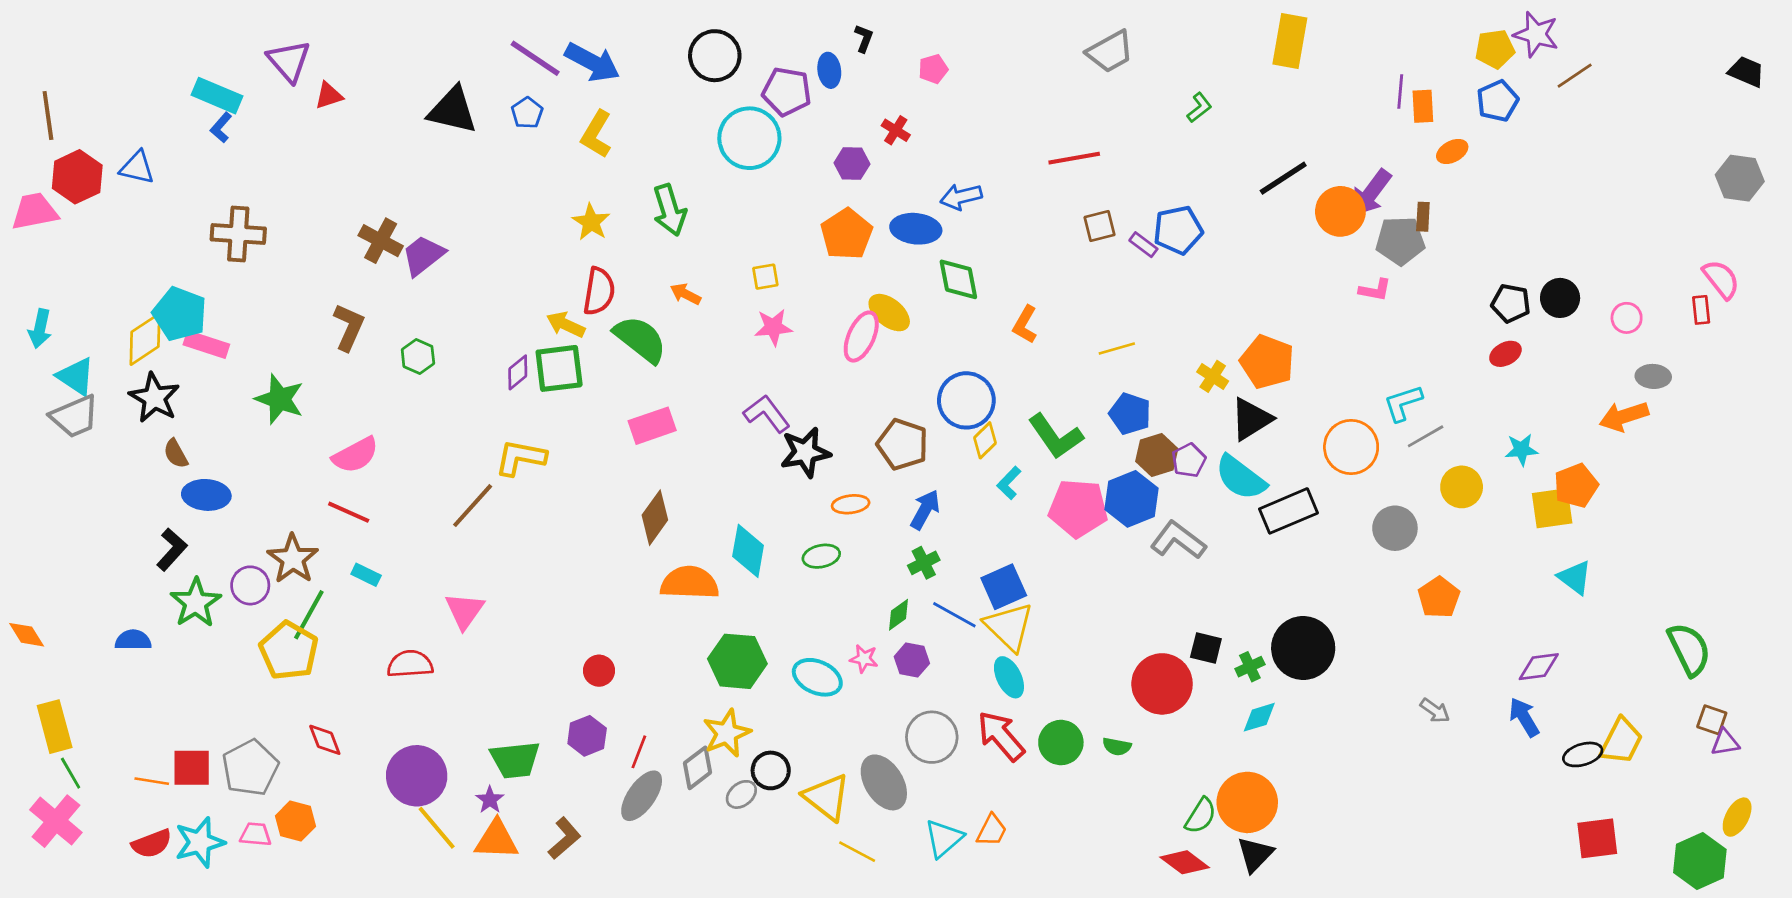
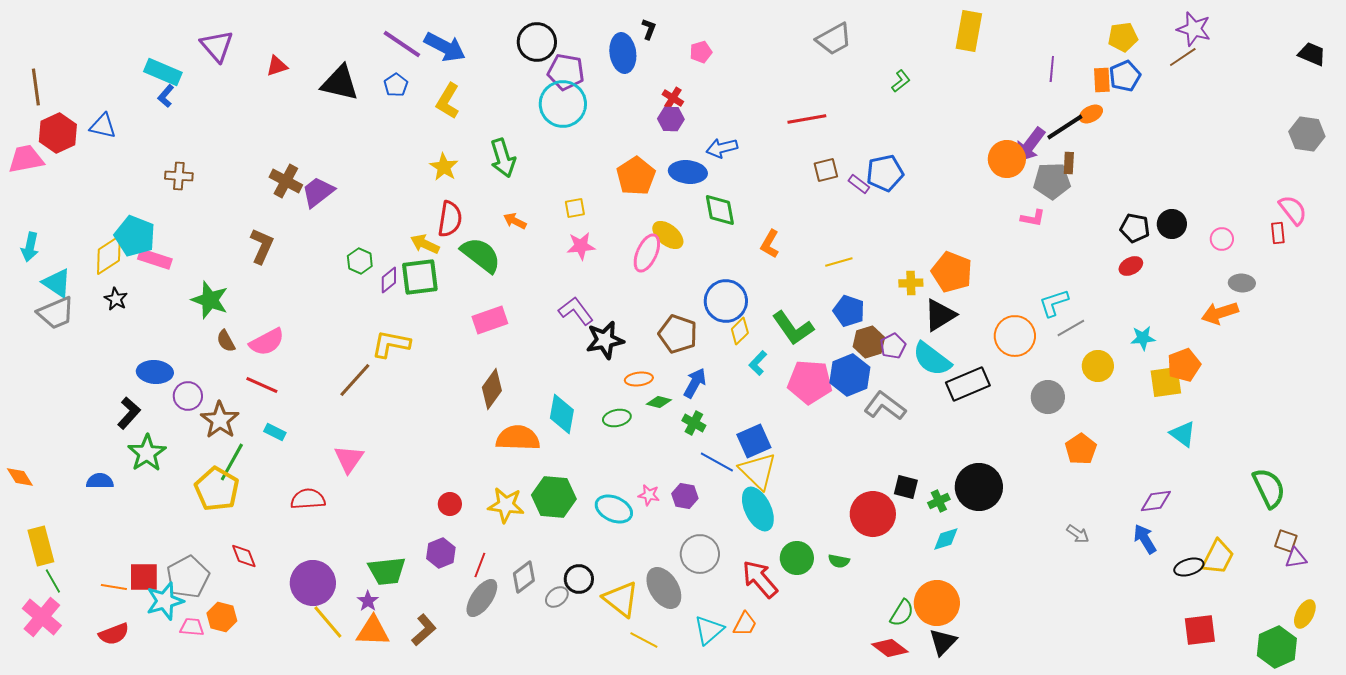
purple star: (1536, 34) -> (1194, 29), moved
blue ellipse: (829, 70) -> (623, 53), size x1.5
purple pentagon: (787, 92) -> (566, 72), moved
red triangle: (329, 96) -> (277, 66), moved
orange rectangle: (1423, 106) -> (1102, 80), moved
purple hexagon: (852, 163) -> (671, 119), moved
black line: (1283, 178) -> (1065, 127), moved
brown cross: (238, 234) -> (179, 176), size x0.7
green hexagon: (418, 356) -> (360, 261), moved
yellow cross: (1213, 376) -> (911, 283), turned -35
black star: (154, 398) -> (116, 299), size x0.6
brown semicircle: (176, 454) -> (226, 341), moved
green cross: (924, 563) -> (694, 423), turned -35
purple circle: (250, 585) -> (188, 396), moved
green diamond: (898, 615) -> (659, 402), moved, turned 50
cyan ellipse: (1009, 677) -> (758, 509), size x1.4
yellow star: (727, 733) -> (506, 505), moved, turned 30
red arrow: (1001, 736) -> (760, 579), moved
cyan star: (200, 842) -> (165, 601), moved

